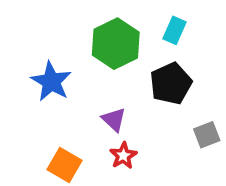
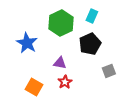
purple triangle: (114, 120) -> (60, 63), turned -32

